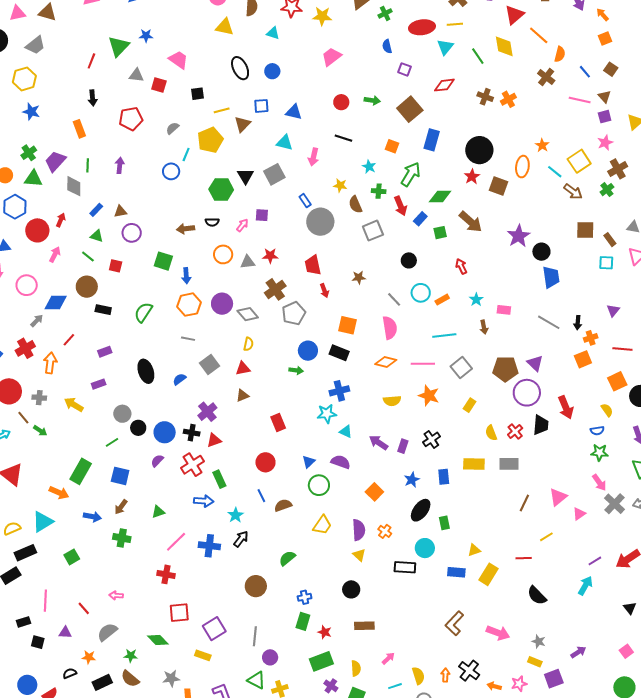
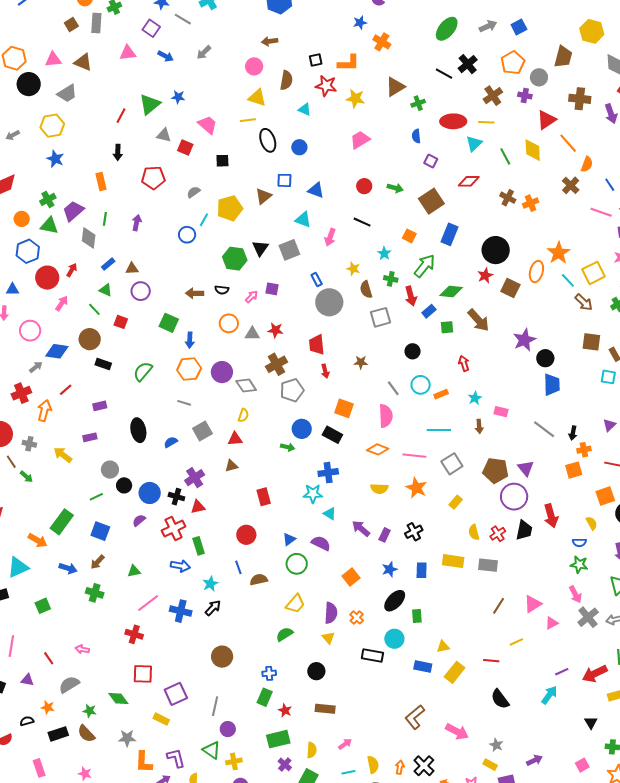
yellow line: (222, 110) -> (248, 120), moved
orange star: (542, 145) -> (559, 253), size x1.6
green semicircle: (287, 558) -> (285, 634), moved

